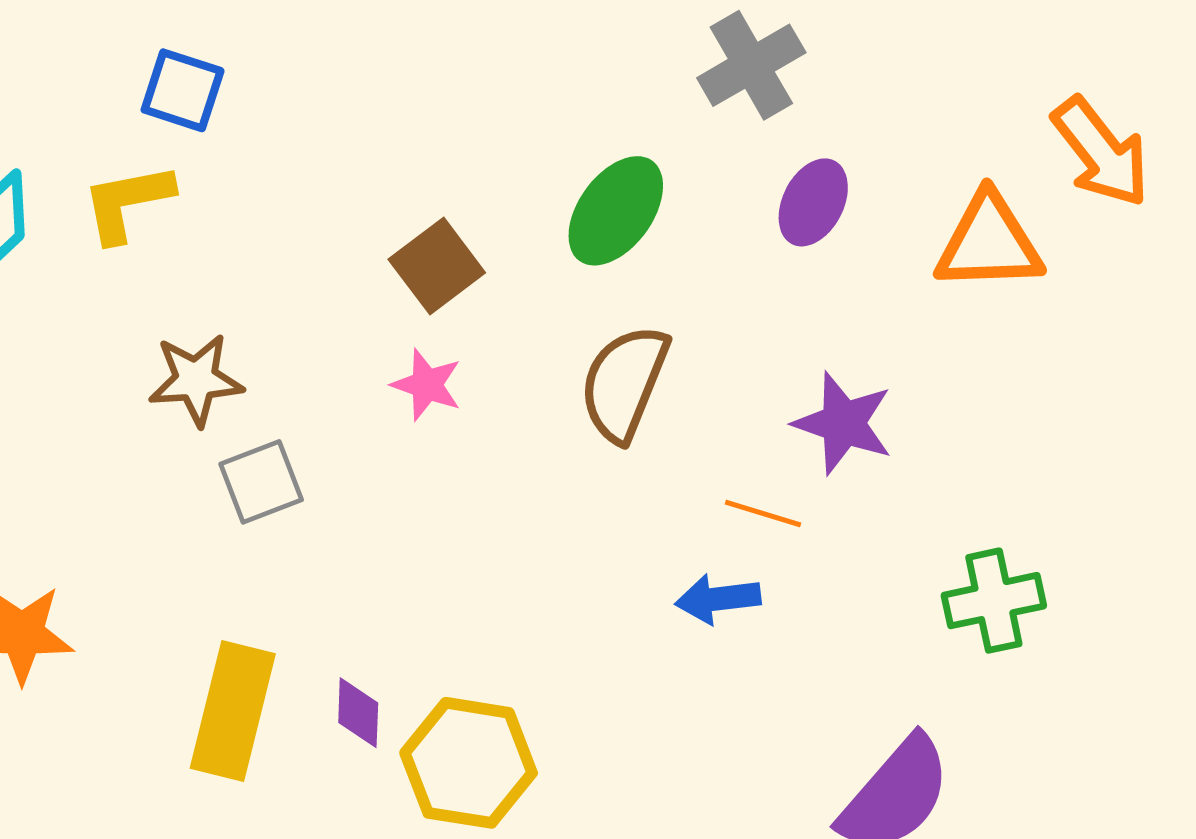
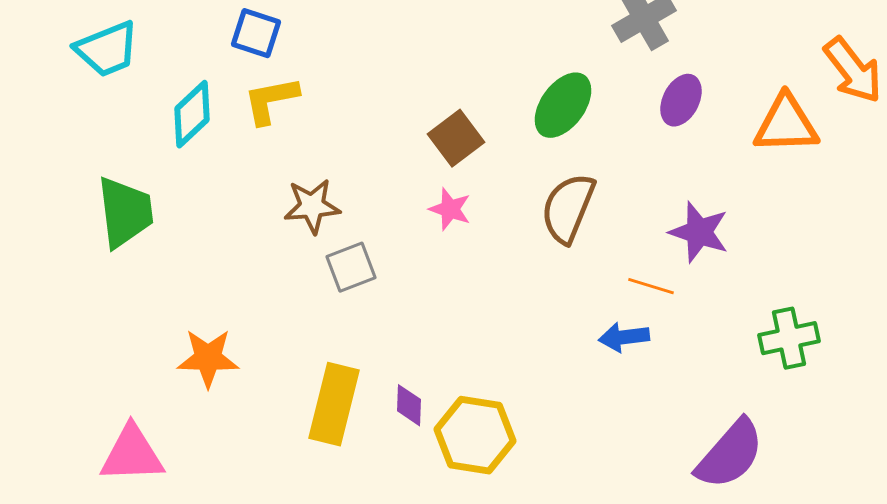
blue square: (183, 90) -> (256, 33), moved

